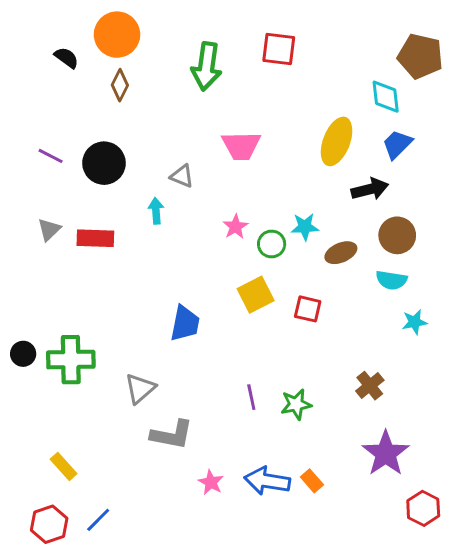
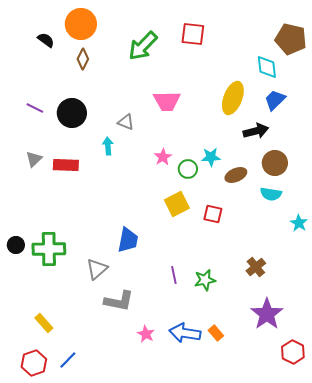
green arrow: (207, 66) -> (143, 46), turned 36
cyan star: (415, 322) -> (299, 223), moved, turned -30
blue trapezoid: (185, 323) -> (128, 240), moved

